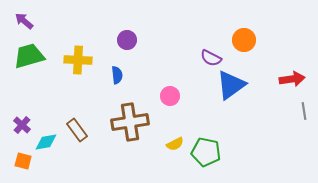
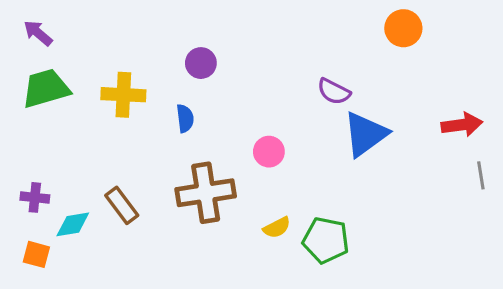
orange circle: (244, 40) -> (403, 28), moved
purple cross: (22, 125) -> (35, 197), turned -36

